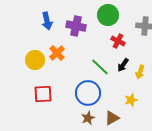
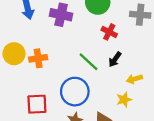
orange cross: (57, 53) -> (38, 58), moved, turned 35
yellow arrow: (140, 72) -> (134, 79), moved, turned 56
red square: (43, 94) -> (37, 104), moved

